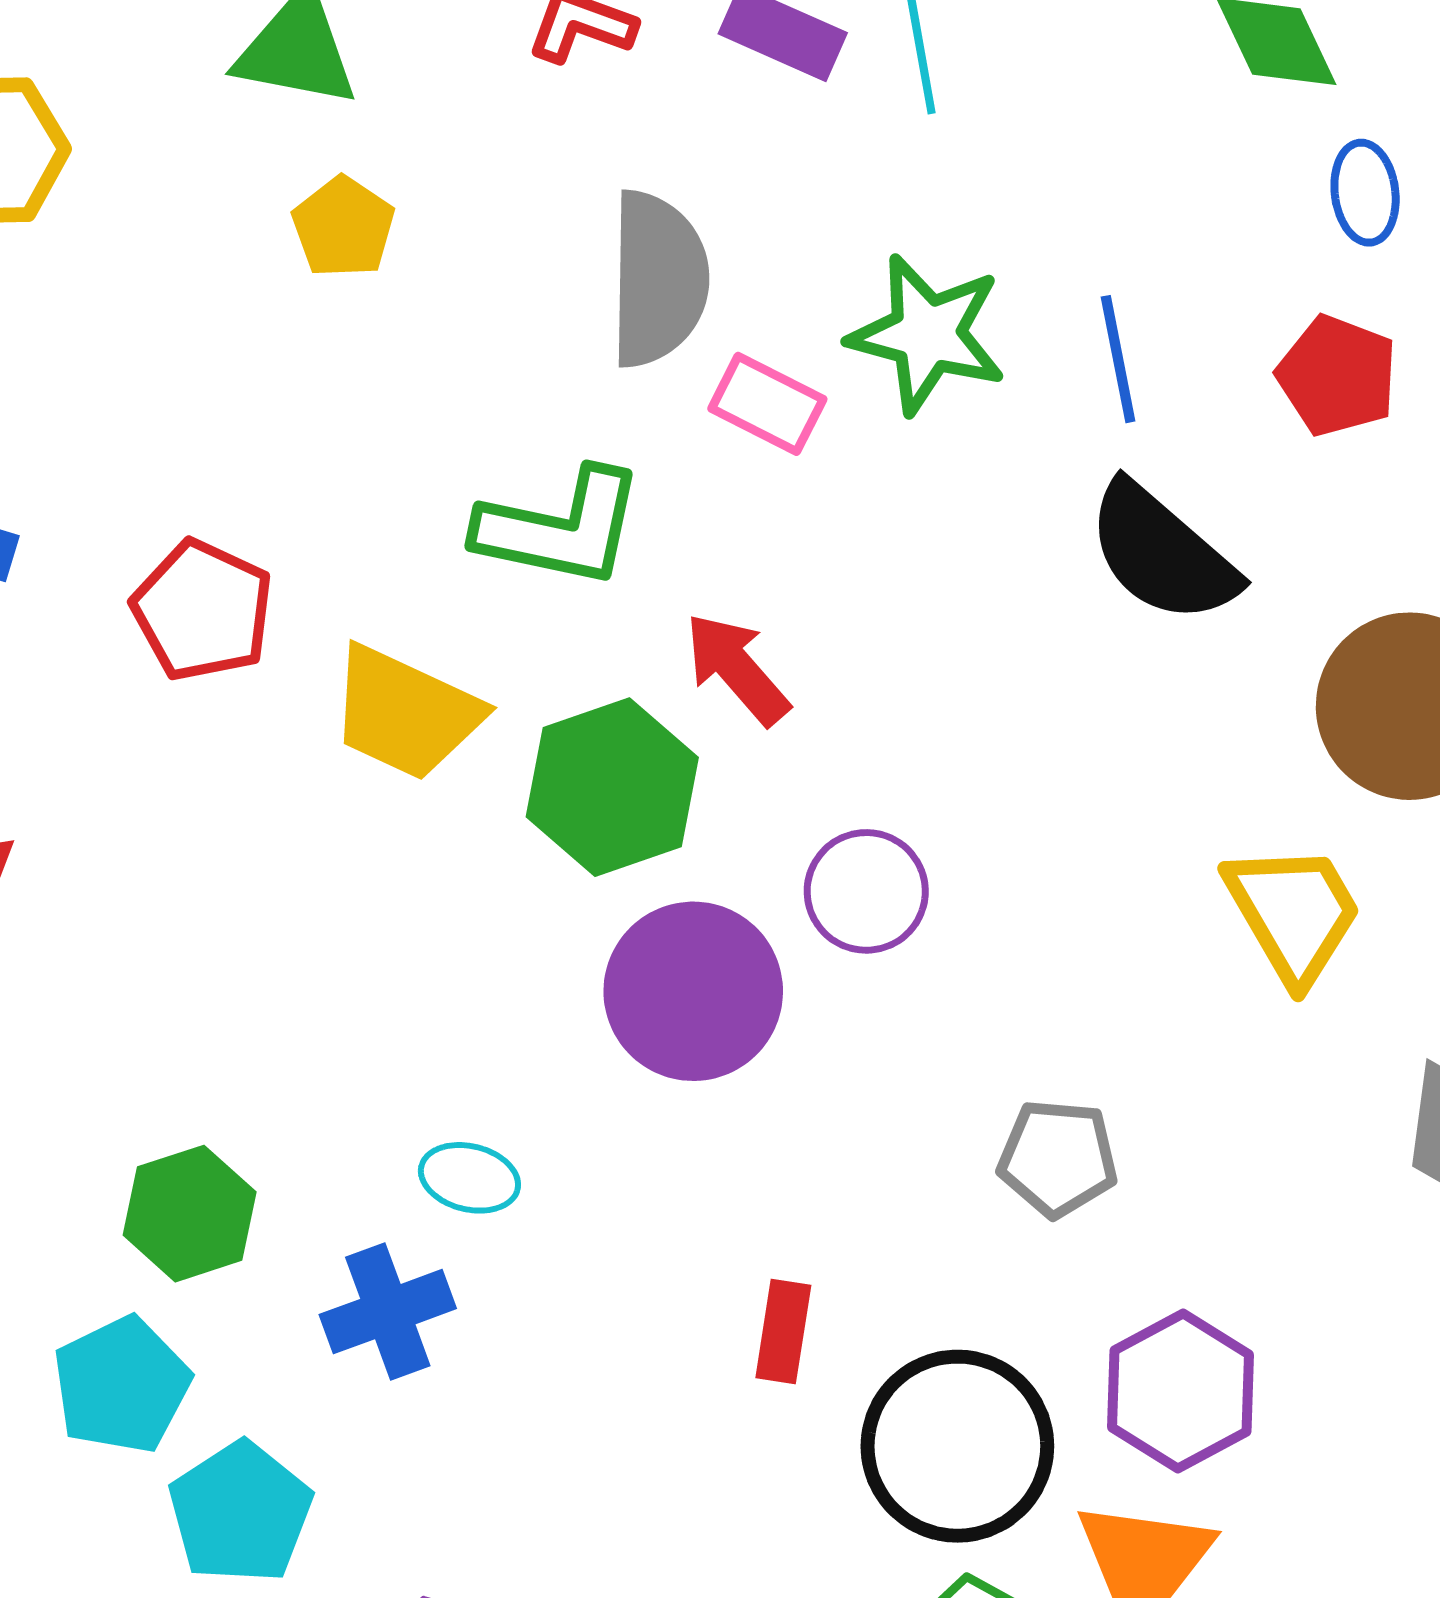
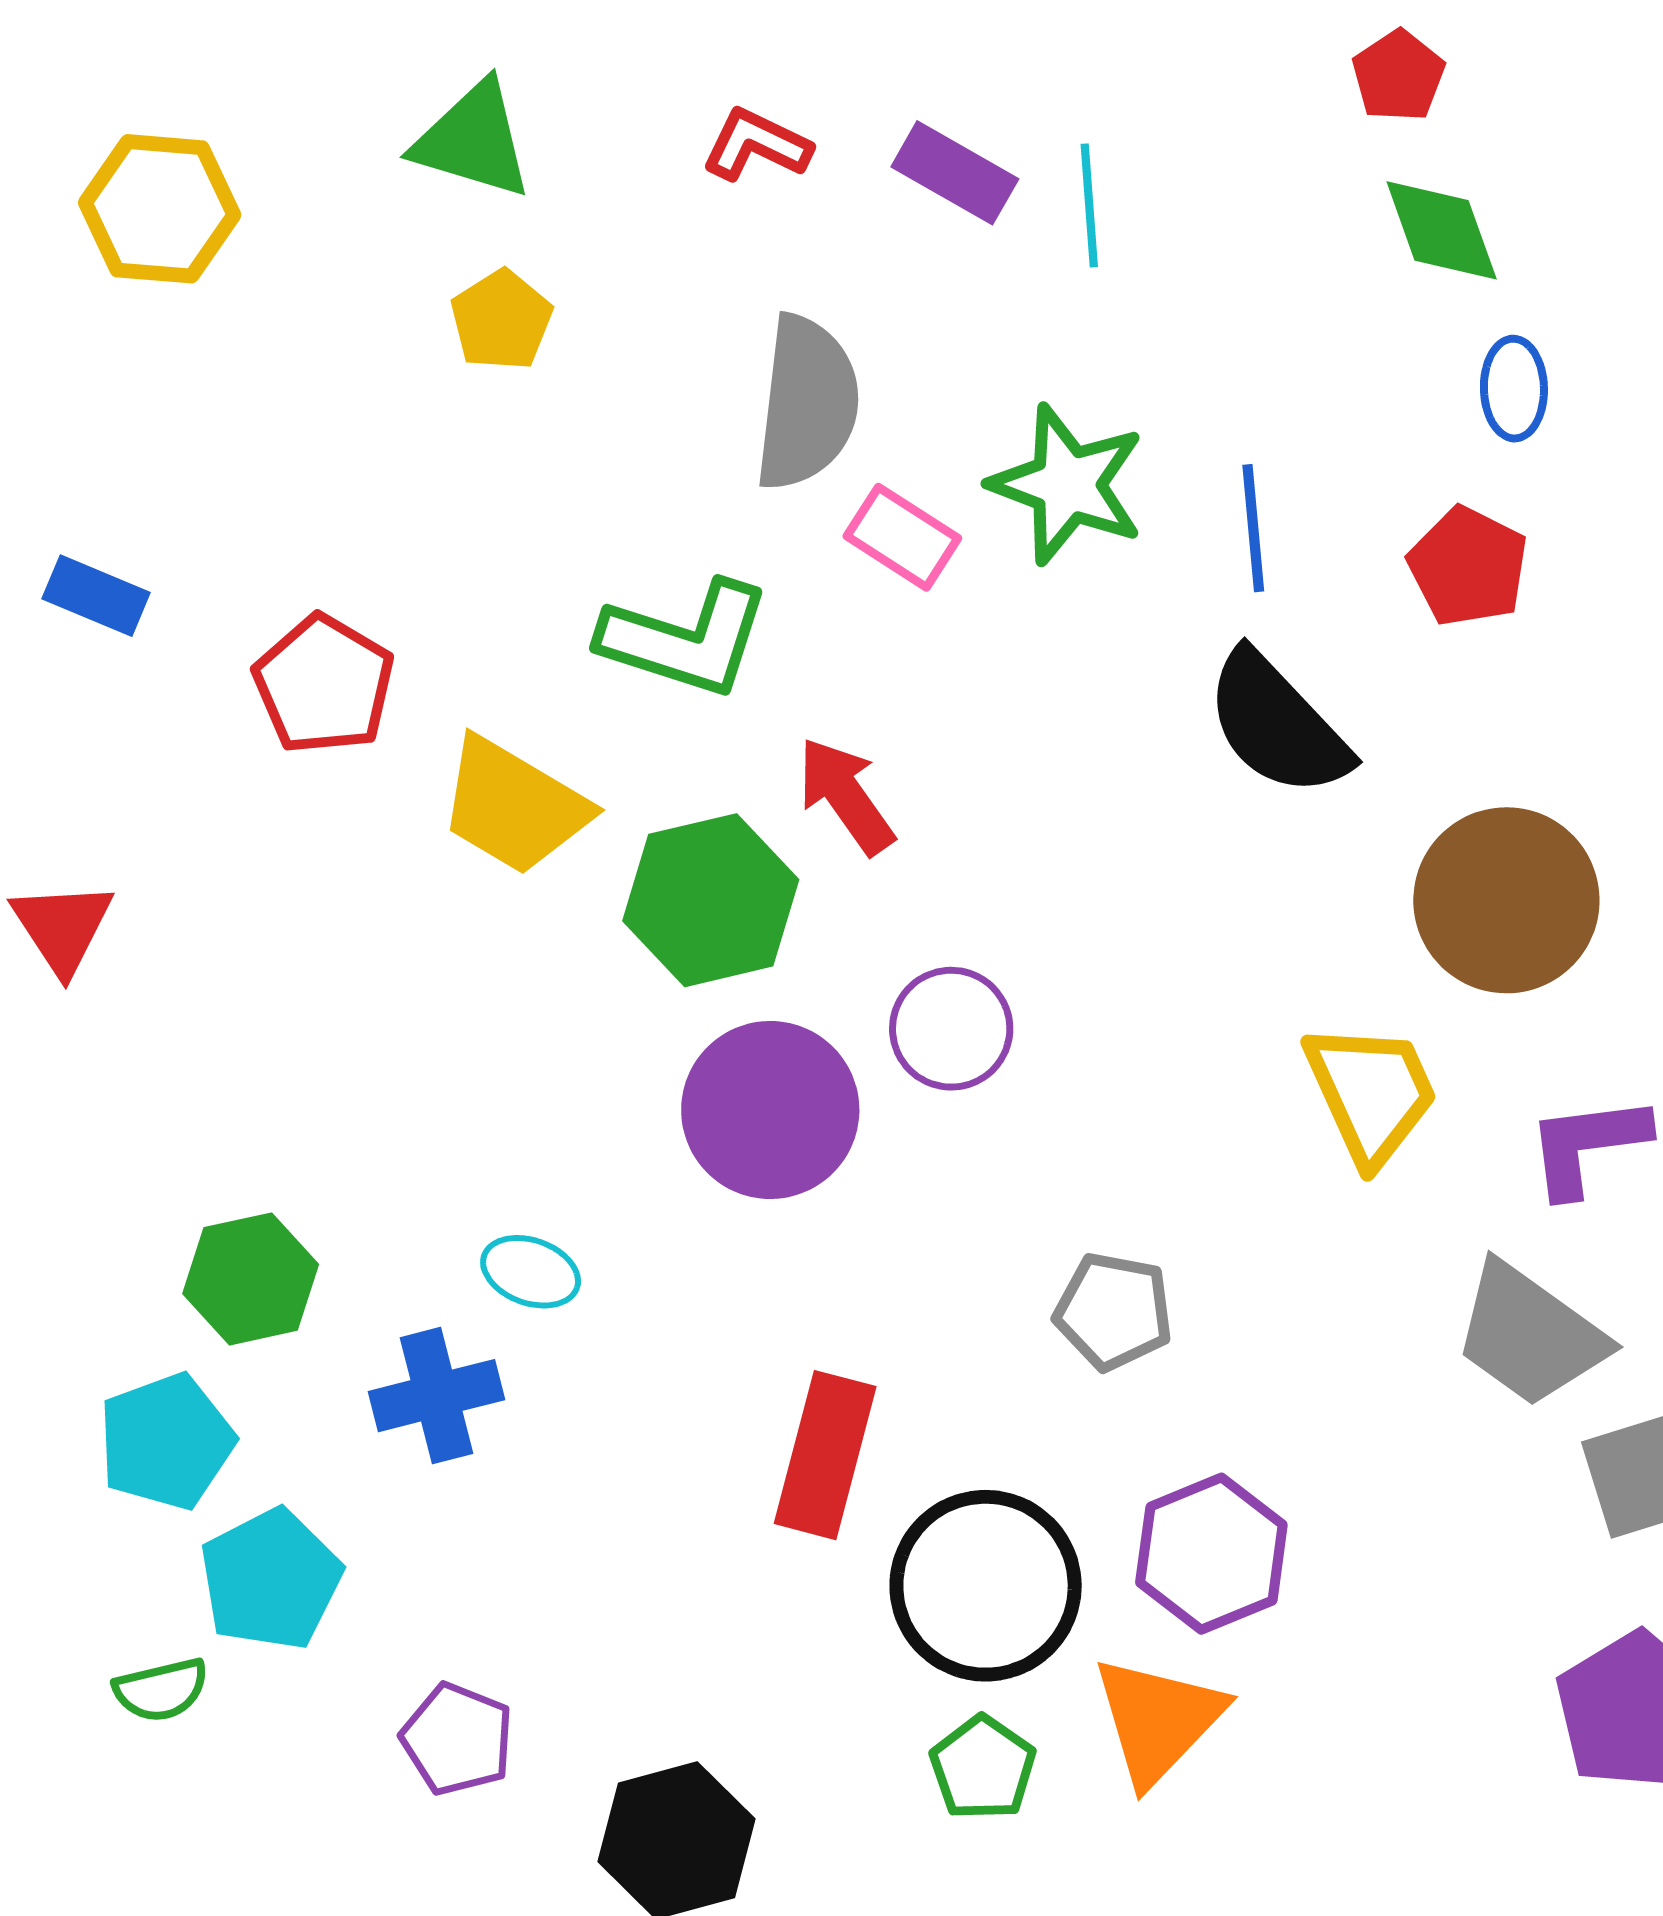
red rectangle: (783, 1332) -> (825, 1455), size x1.6

